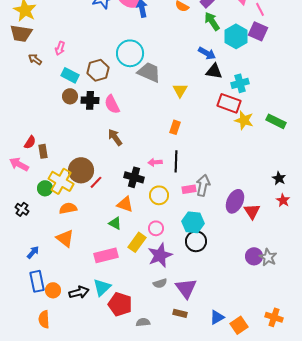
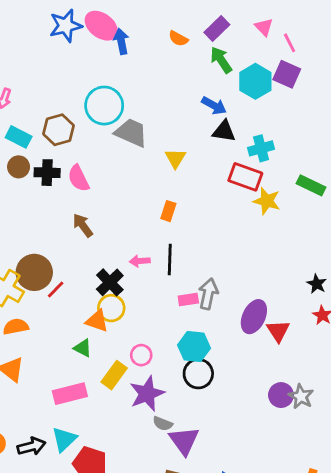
green rectangle: (276, 121) -> (311, 185), moved
black cross: (134, 177) -> (110, 282), turned 30
yellow circle: (159, 195) -> (111, 308), moved
gray semicircle: (160, 283) -> (163, 424), moved, turned 40

